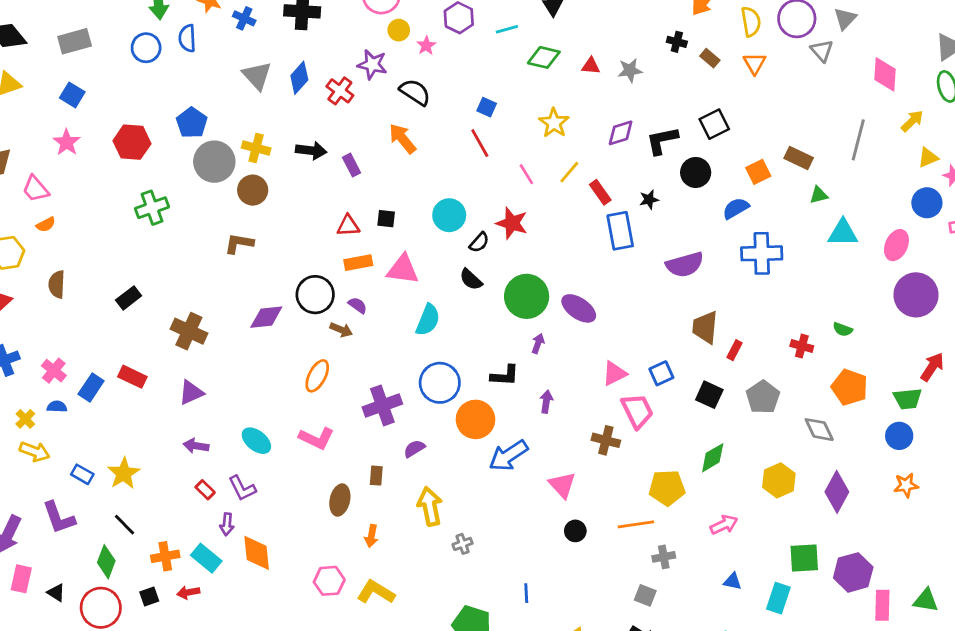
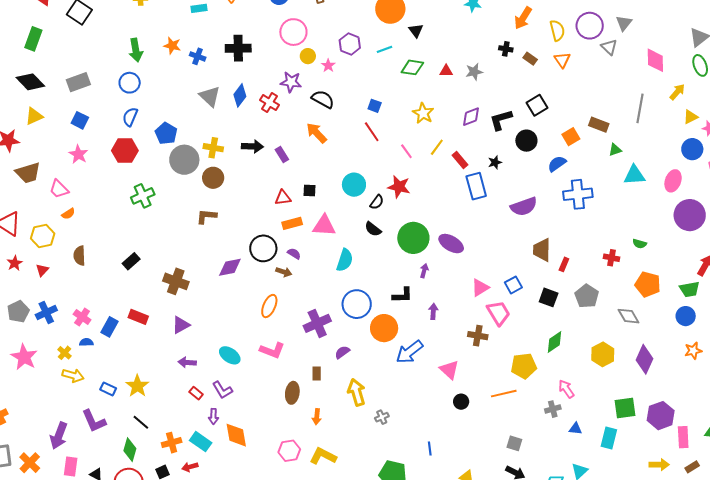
blue semicircle: (187, 38) -> (130, 117), moved, turned 30
pink arrow: (724, 525) -> (566, 389), turned -96
gray cross: (664, 557) -> (553, 409), moved

